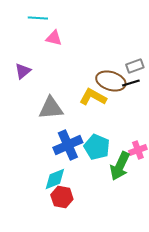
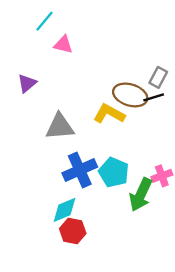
cyan line: (38, 18) -> (45, 21), turned -54
gray rectangle: (135, 66) -> (158, 77), turned -42

